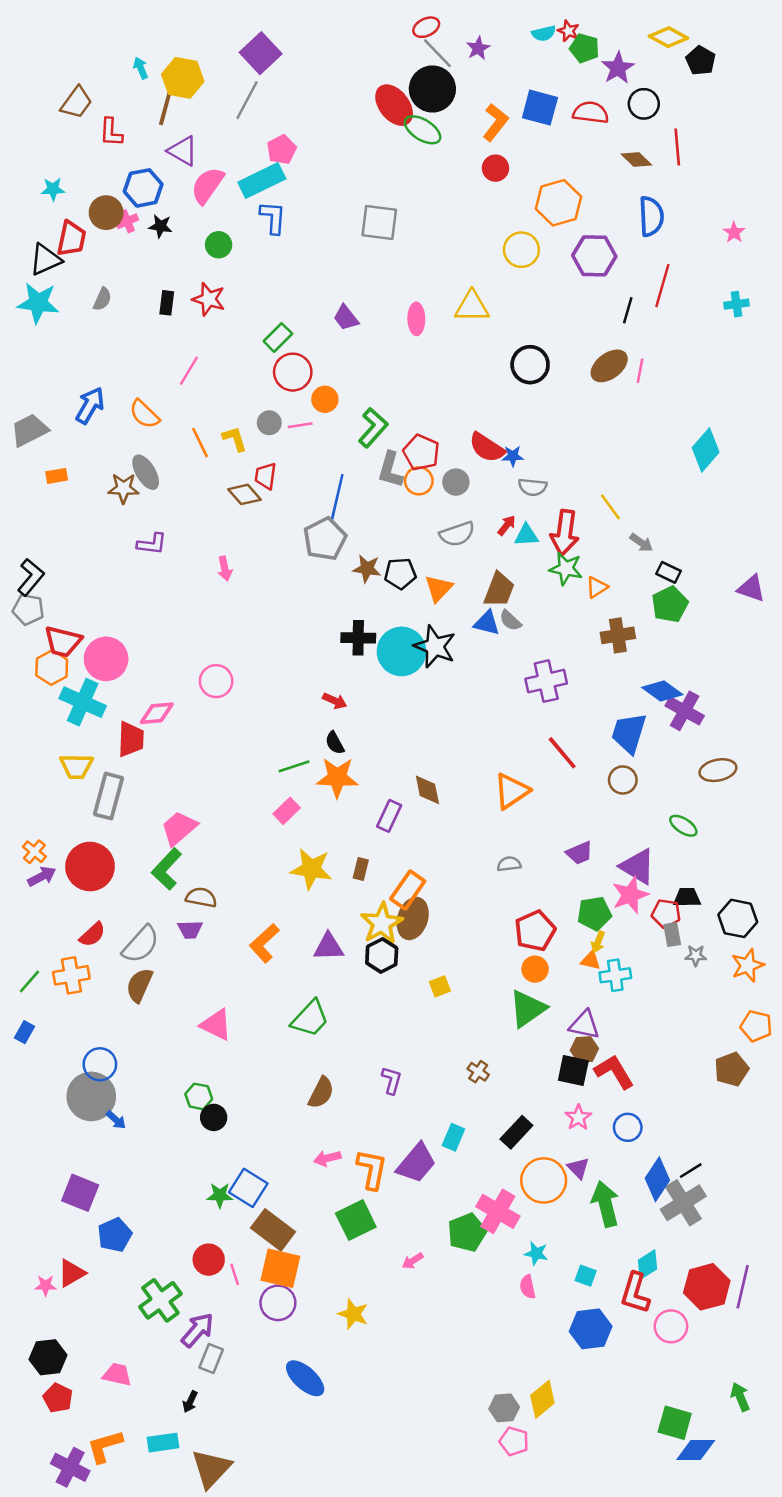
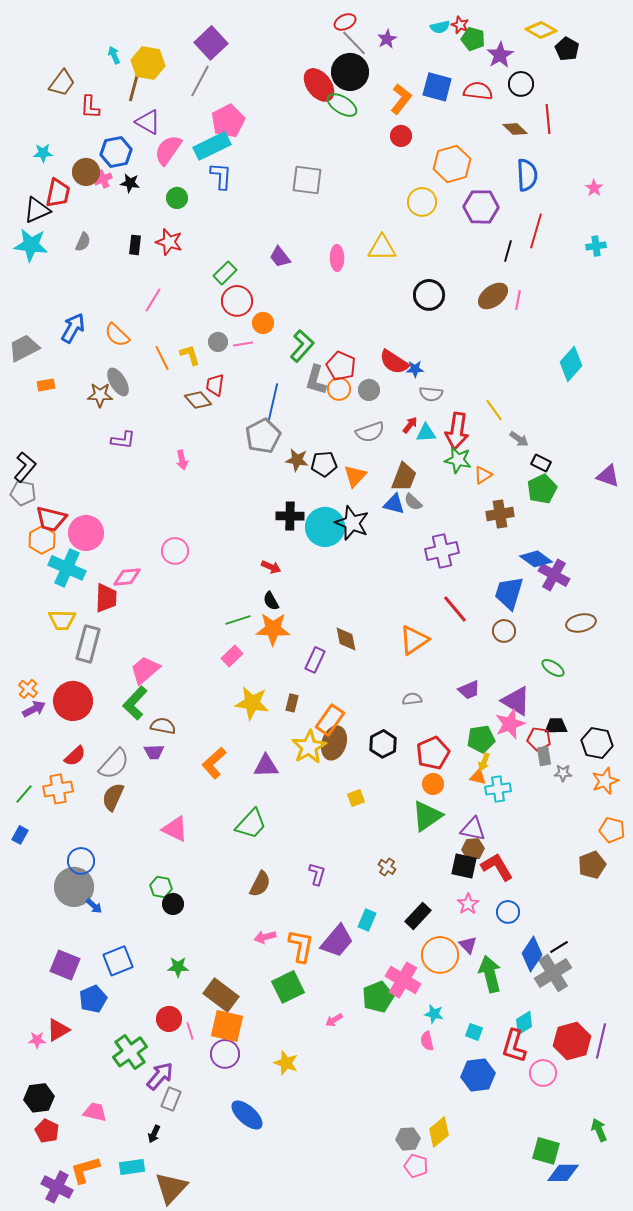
pink pentagon: (282, 150) -> (228, 121), size x1.4
black hexagon: (382, 956) -> (383, 744), moved
blue square: (248, 1188) -> (118, 961), moved, turned 36

